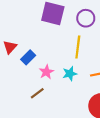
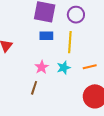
blue rectangle: (28, 57) -> (46, 36), moved, turned 48
brown line: (37, 93) -> (34, 88), turned -32

